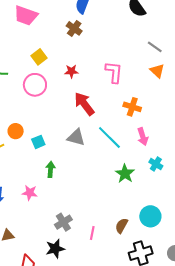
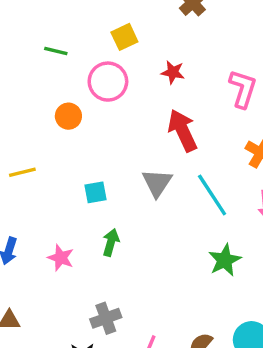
orange circle: (16, 131) -> (68, 116), moved
gray triangle: (76, 137) -> (157, 183), turned 36
cyan square: (38, 142) -> (96, 192), moved
green arrow: (51, 169) -> (111, 242), moved

